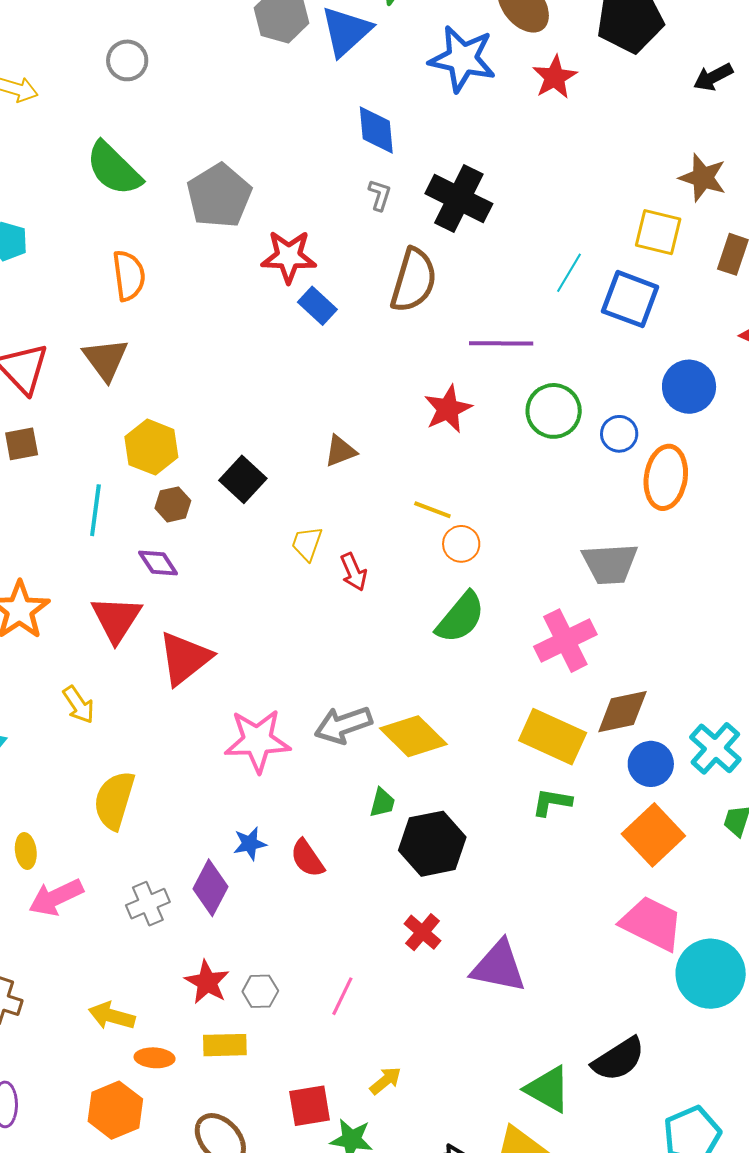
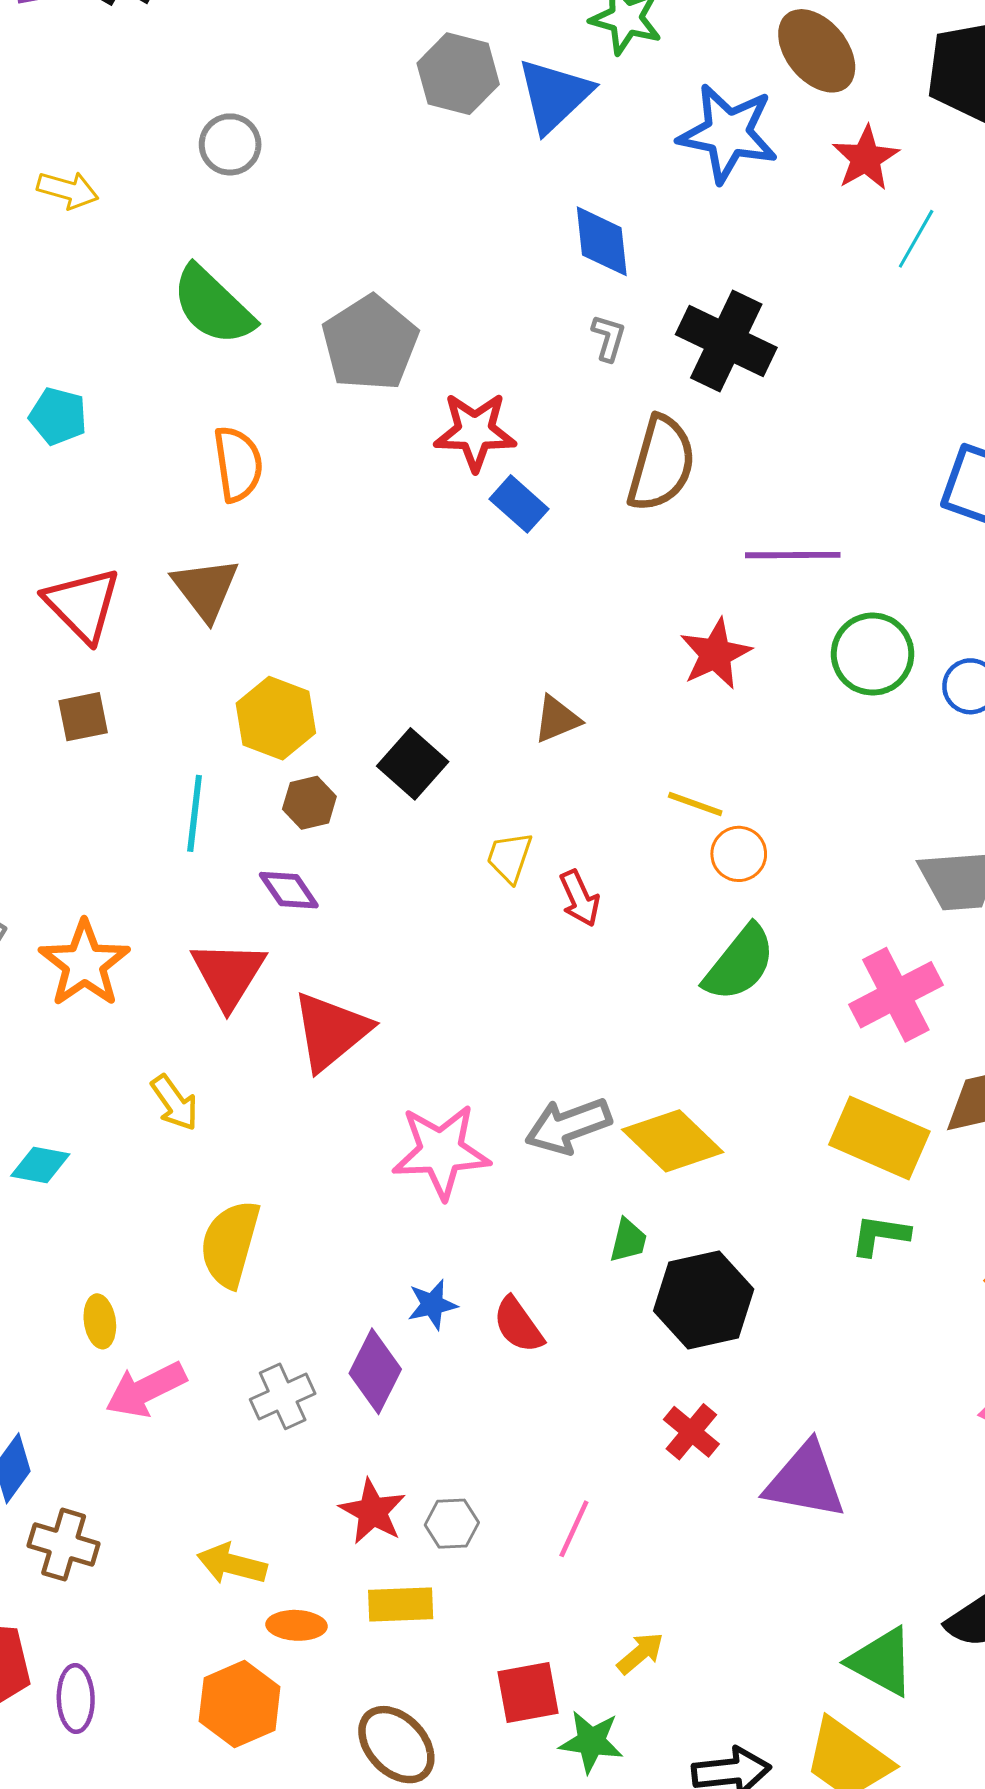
cyan line: (569, 273) -> (916, 239), moved

